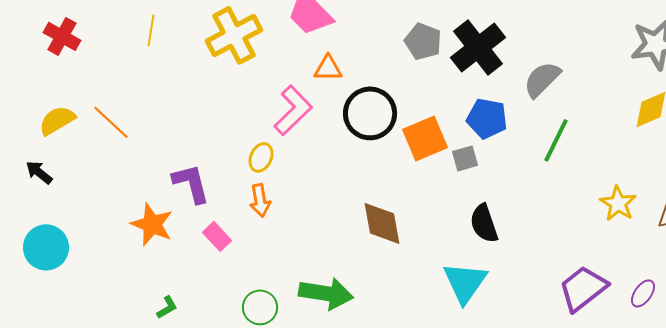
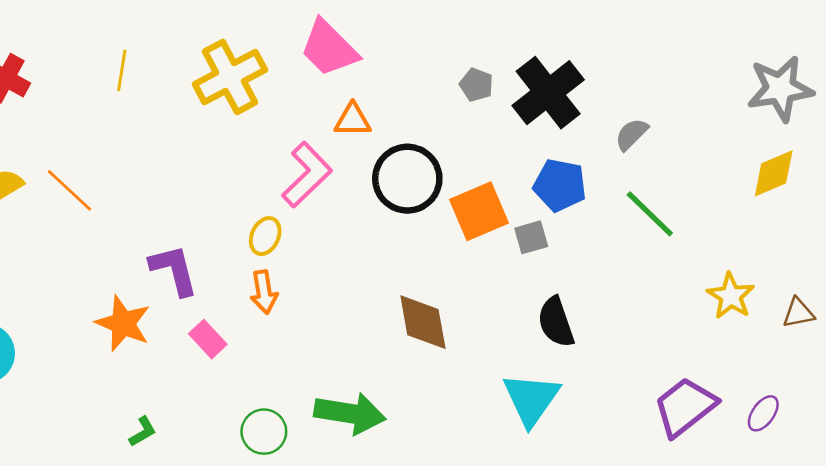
gray pentagon: (423, 41) -> (476, 85), size x0.7
gray semicircle: (542, 79) -> (632, 134), size x0.7
green line: (556, 140) -> (650, 214), turned -72

